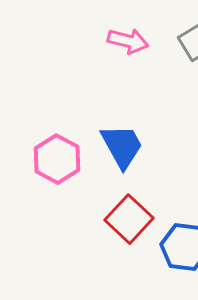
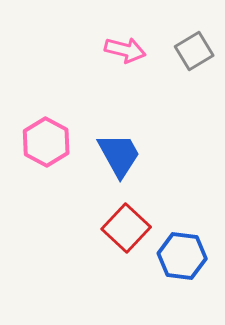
pink hexagon: (57, 159) -> (46, 142), moved

